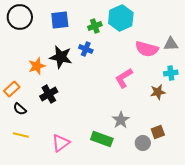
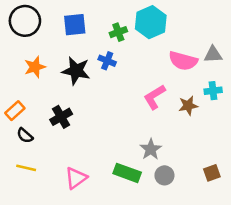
orange star: (37, 66) -> (35, 67), moved
brown star: (158, 92) -> (188, 106), moved
brown square: (158, 132) -> (212, 173), moved
gray circle: (143, 143) -> (164, 175), moved

